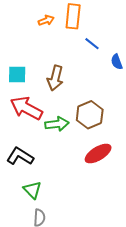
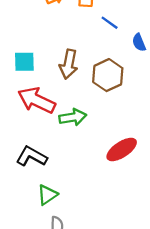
brown hexagon: (90, 115) -> (108, 75), moved
green triangle: (32, 190) -> (47, 195), turned 42

